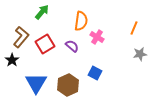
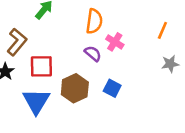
red square: (45, 44) -> (41, 66), moved, turned 30
purple semicircle: (72, 46) -> (93, 54), moved
brown hexagon: (68, 85) -> (75, 88), moved

